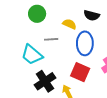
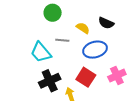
blue ellipse: (85, 43) -> (95, 50), turned 65

